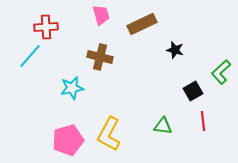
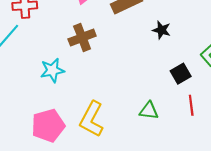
brown cross: (100, 57) -> (82, 37), turned -35

